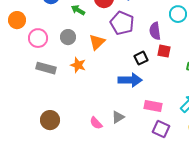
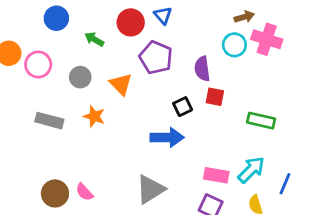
pink circle: (38, 38) -> (38, 64), moved
orange triangle: (97, 42) -> (121, 84), turned -30
pink rectangle: (153, 106) -> (216, 175), moved
gray triangle: (118, 117) -> (150, 189), size x1.6
pink semicircle: (96, 123) -> (84, 192), moved

